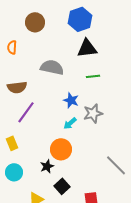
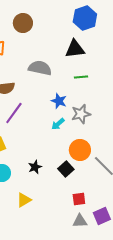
blue hexagon: (80, 19) -> (85, 18), moved
orange circle: (61, 149) -> (80, 150), moved
black square: (62, 186) -> (66, 169), moved

